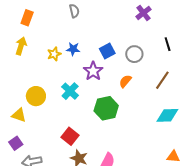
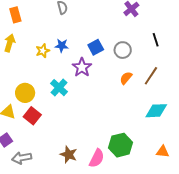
orange rectangle: (27, 18) -> (15, 15), turned -35
orange semicircle: (125, 81) -> (126, 78), moved
green hexagon: (106, 108) -> (121, 145), moved
red square: (70, 136) -> (32, 116), moved

